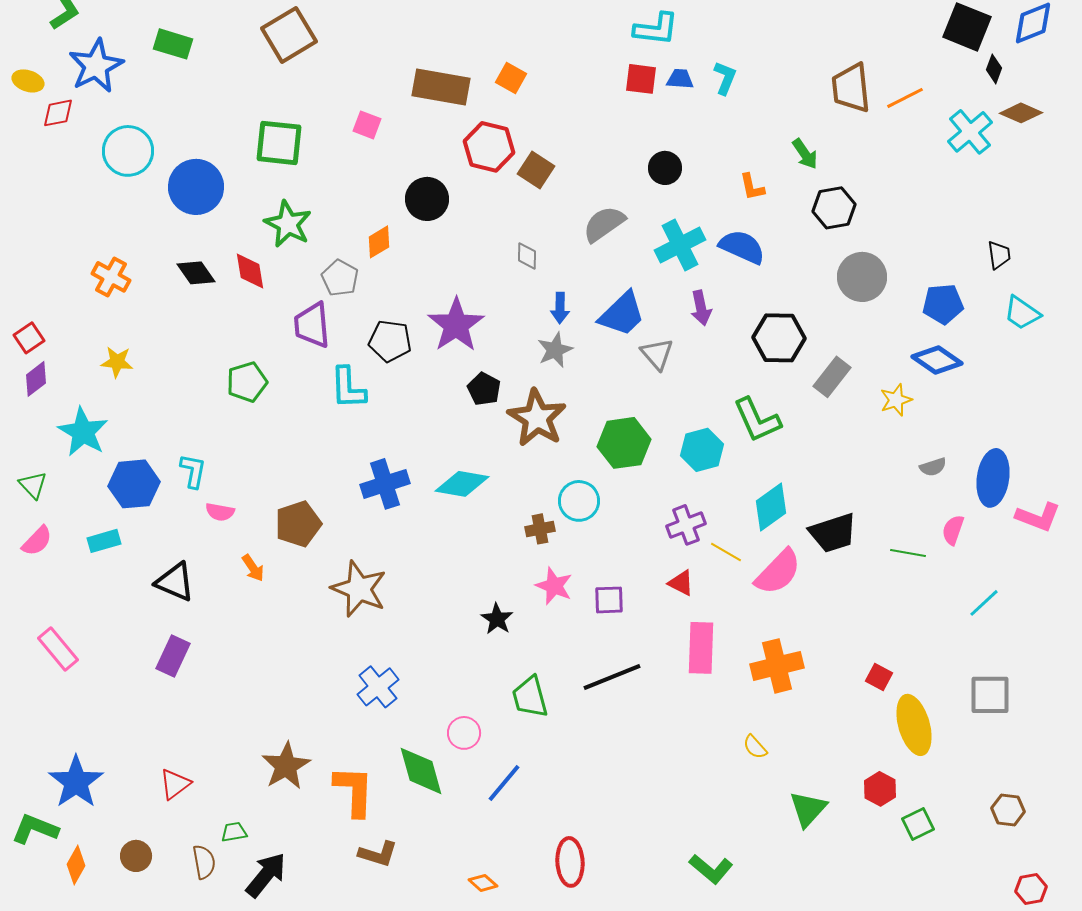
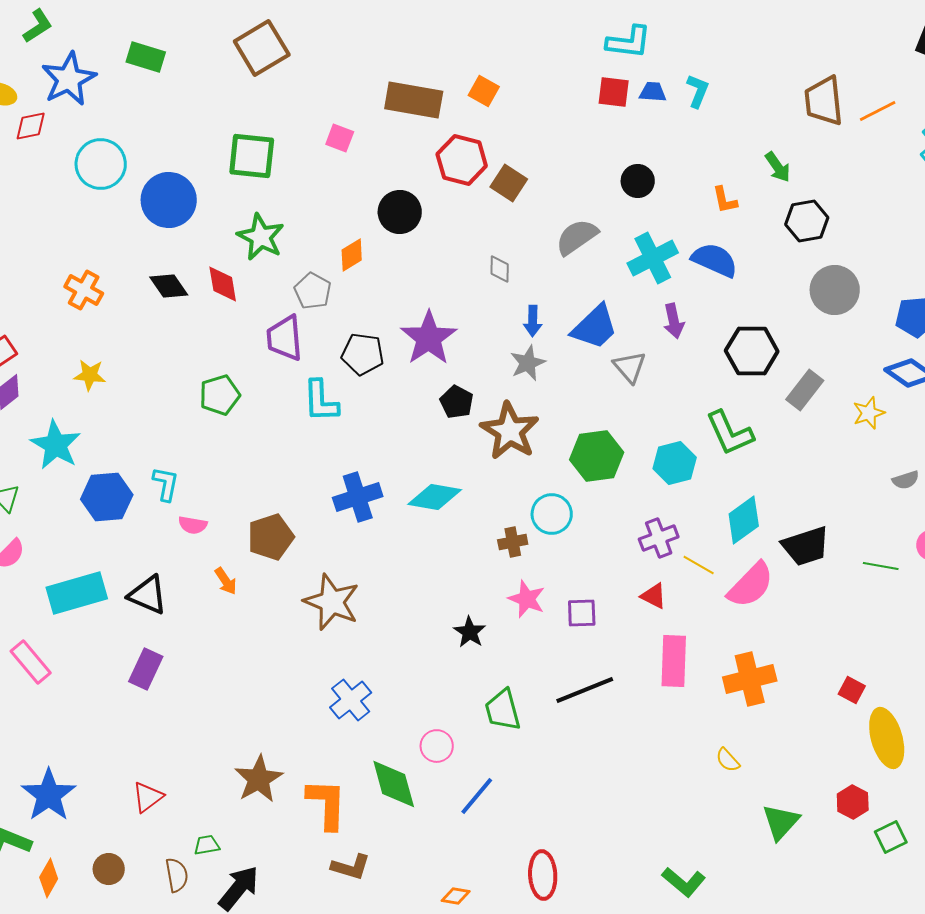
cyan rectangle: (104, 541) -> (77, 593), moved, size x1.8
orange diamond: (483, 883) -> (456, 896), turned -32

